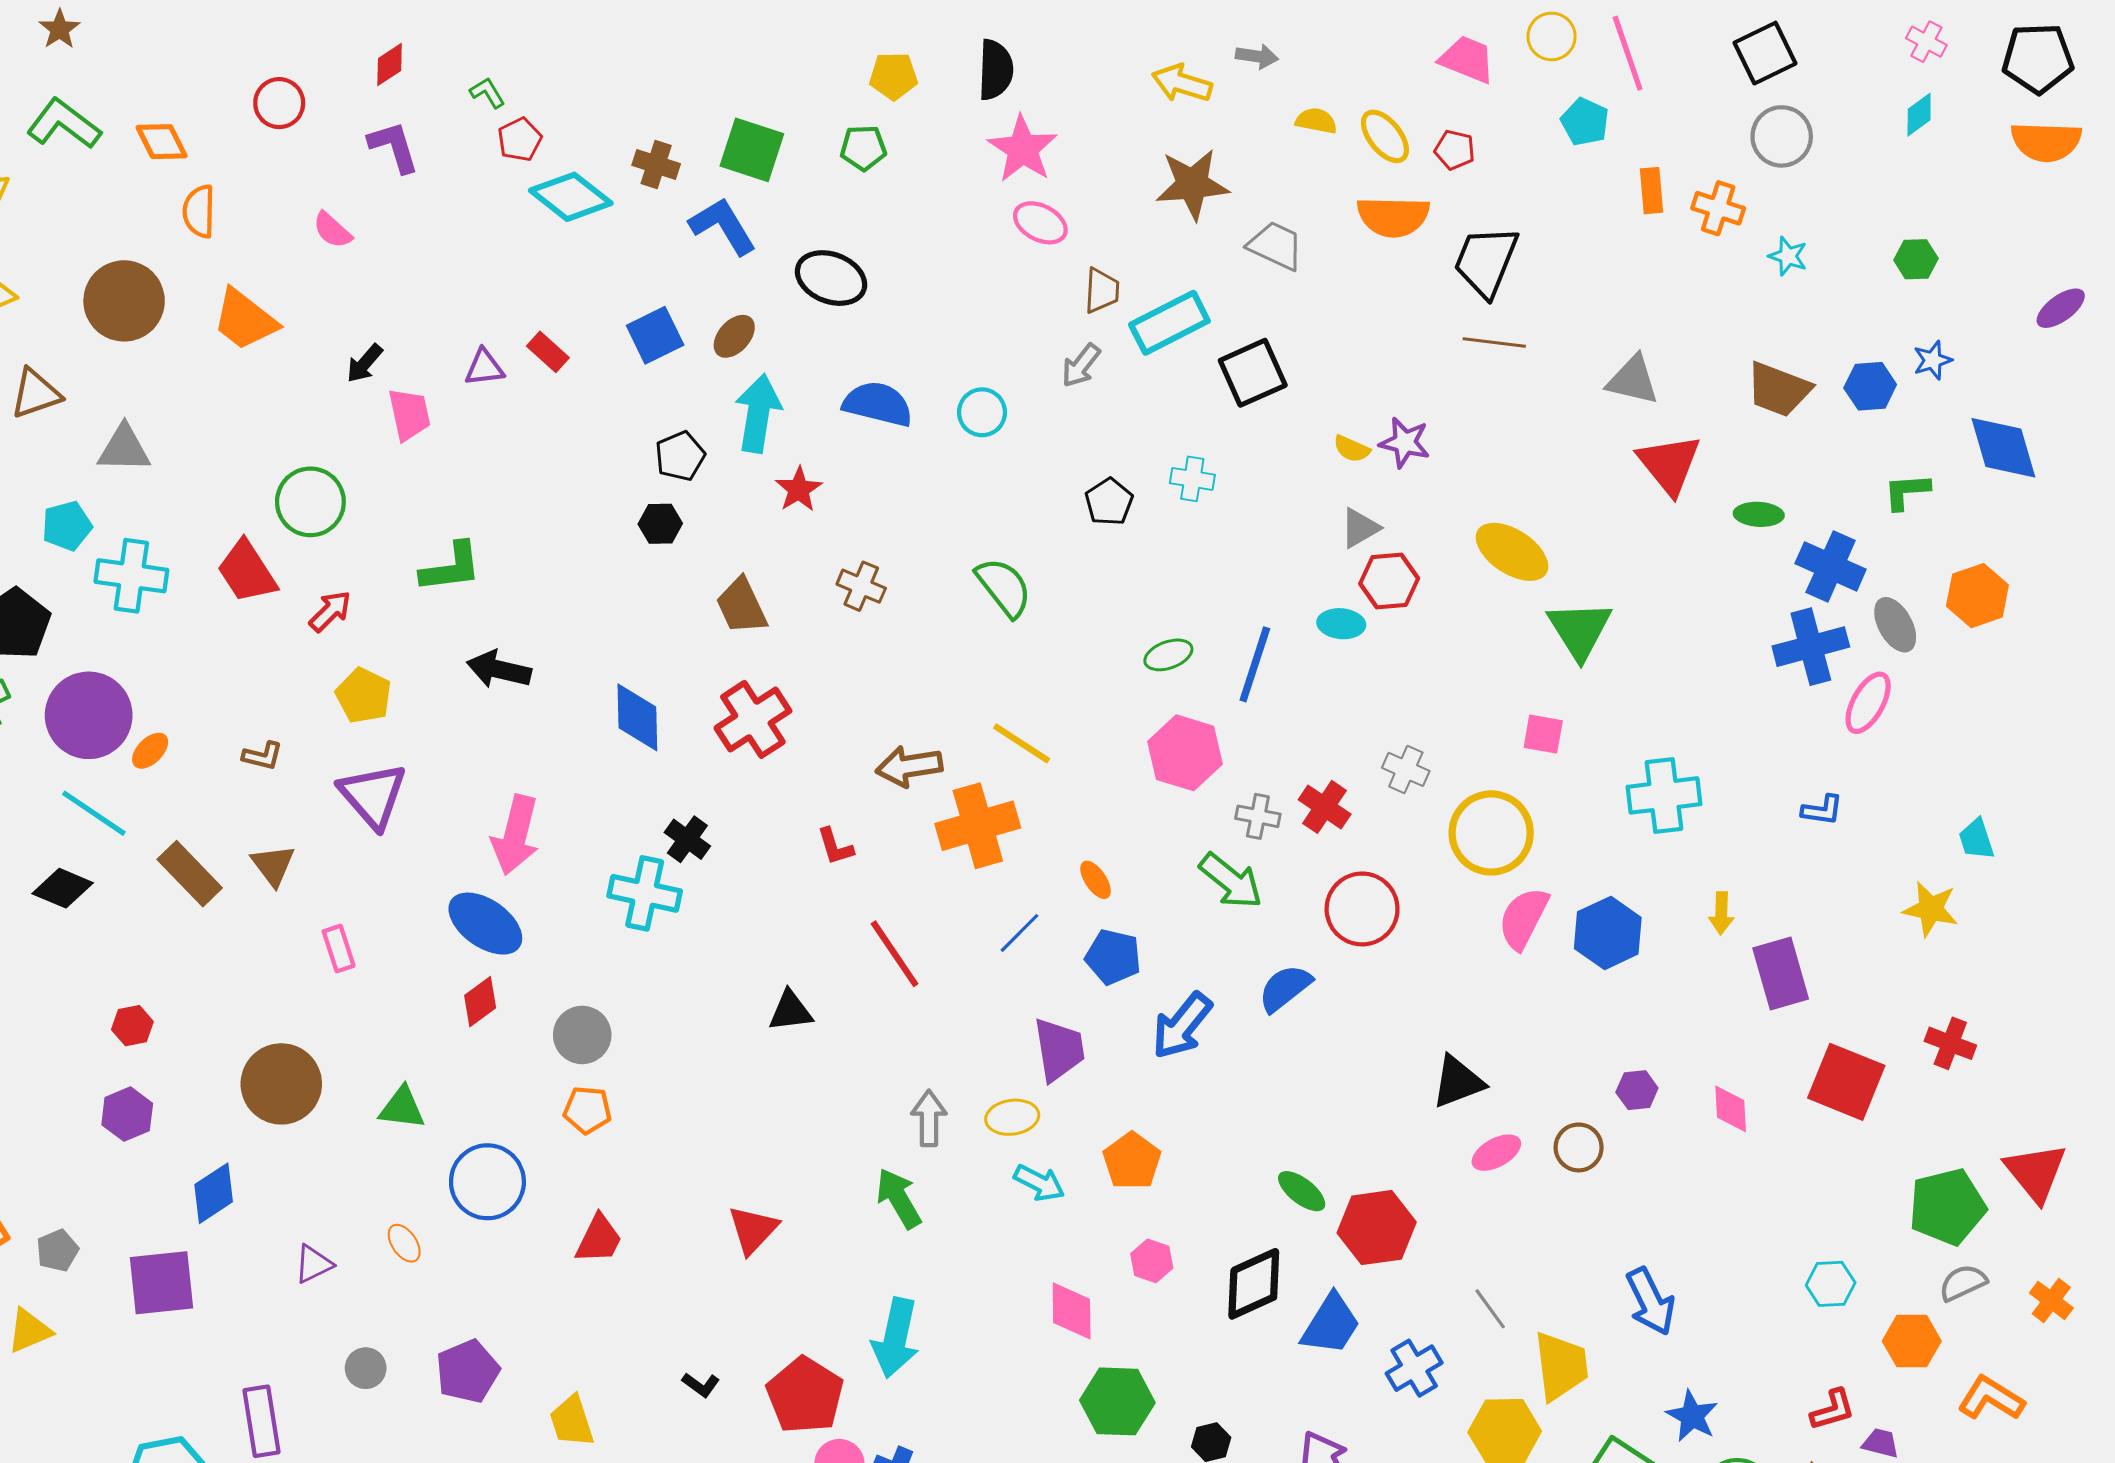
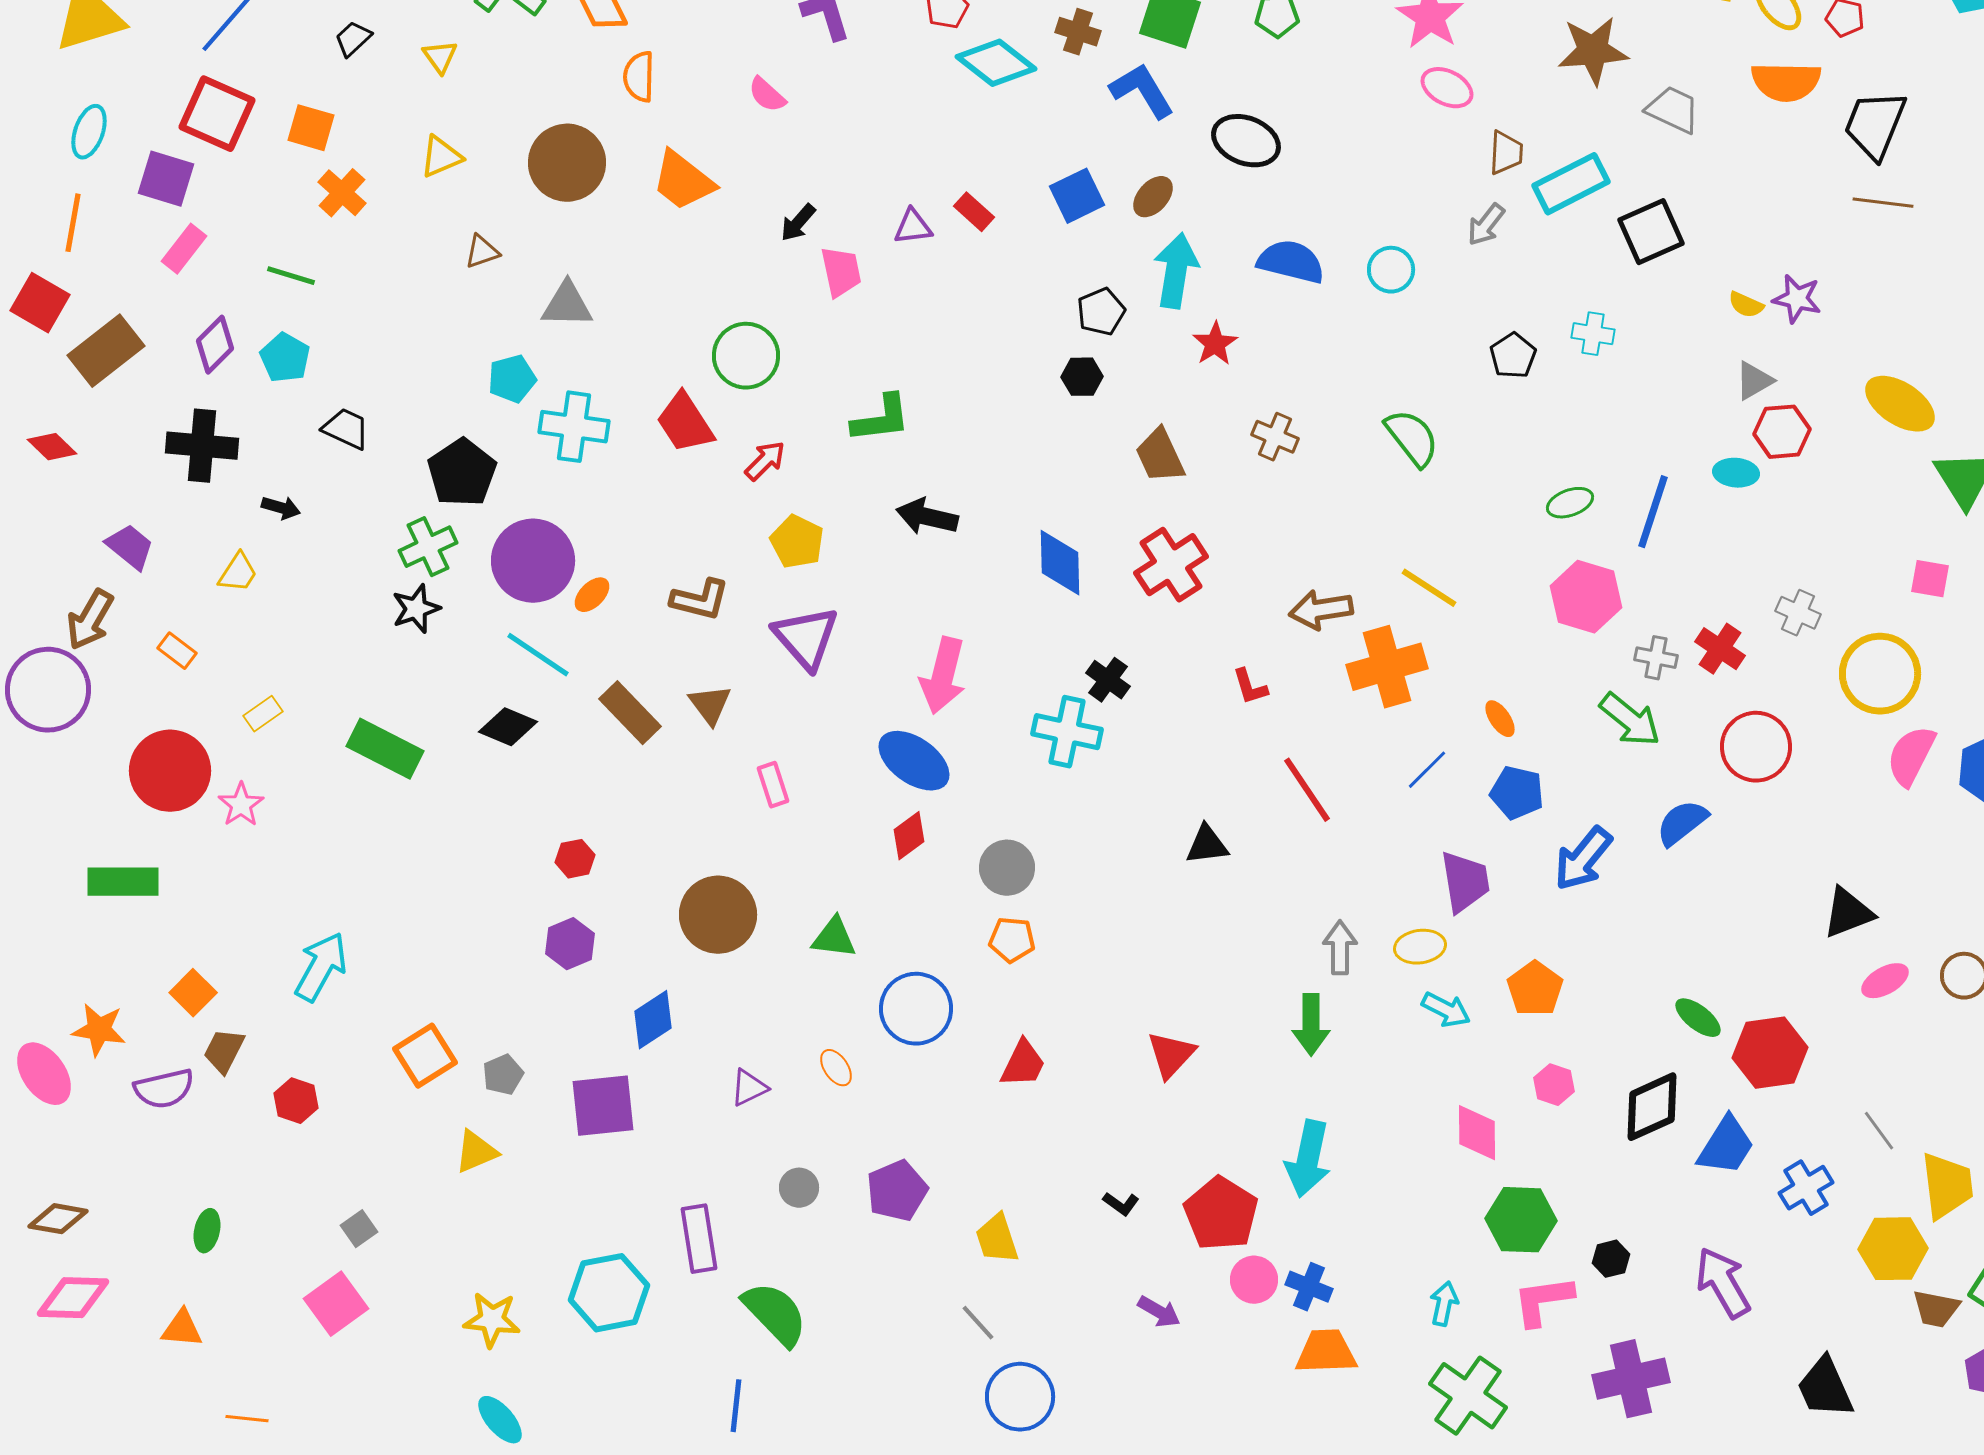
brown triangle: (36, 394) -> (482, 252), size x0.7
brown L-shape: (263, 756) -> (700, 600), size x1.5
green arrow: (899, 1198) -> (1311, 1025), turned -150

